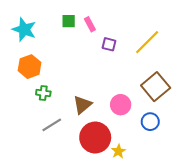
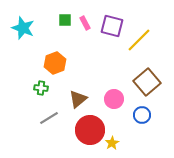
purple square: (109, 44) -> (112, 26), moved, size x1.6
orange hexagon: (30, 67) -> (55, 63), moved

